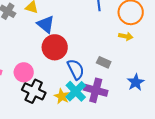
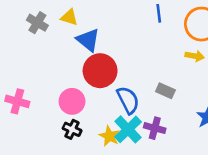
pink circle: (24, 72) -> (72, 101), moved
purple cross: (96, 90) -> (155, 128), size x0.7
black cross: (34, 91) -> (72, 129), size x0.6

